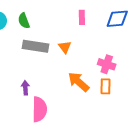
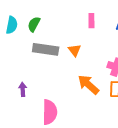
green semicircle: (24, 21) -> (34, 24), turned 49
purple arrow: (25, 88) -> (23, 89), moved

